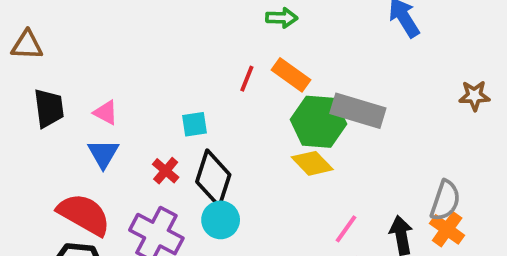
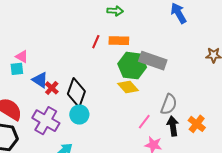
orange rectangle: (291, 75) -> (119, 41), turned -36
cyan square: (195, 124) -> (17, 69), moved
blue triangle: (103, 154) -> (40, 80), moved, turned -30
gray semicircle: (445, 200) -> (169, 104), moved

